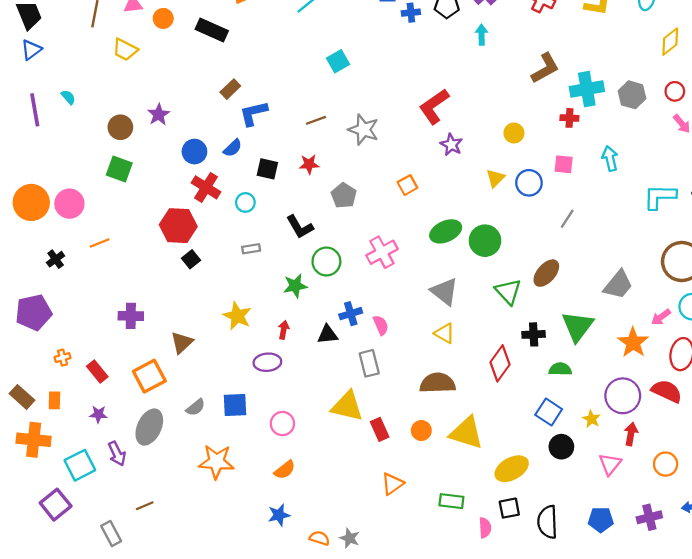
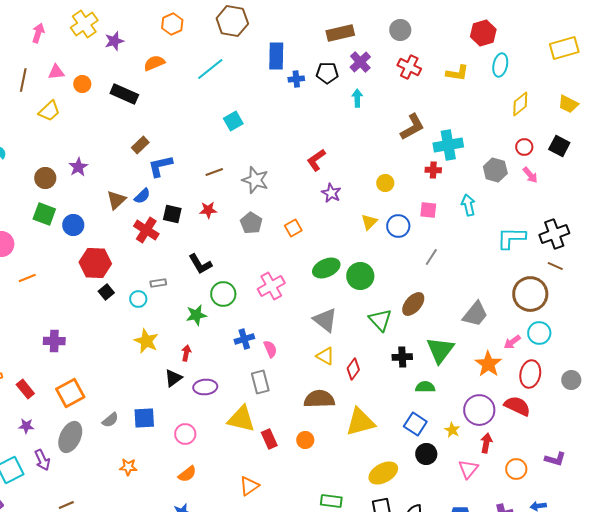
yellow trapezoid: (125, 50) -> (49, 111), turned -70
gray hexagon: (632, 95) -> (495, 170), moved
red L-shape: (434, 106) -> (316, 160), size x0.7
blue circle: (194, 152) -> (73, 225), moved
red cross: (206, 187) -> (146, 230), moved
gray pentagon: (344, 196) -> (251, 223), moved
cyan circle: (245, 202) -> (138, 299), moved
black triangle: (328, 334) -> (173, 378), moved, turned -30
brown triangle: (182, 343) -> (116, 200), moved
purple ellipse: (267, 362) -> (205, 387), moved
red diamond: (500, 363) -> (353, 369), moved, size x0.7
yellow triangle: (466, 433) -> (360, 422), moved, turned -32
orange star: (216, 462) -> (128, 467), size x0.6
orange triangle: (392, 484) -> (249, 486), moved

